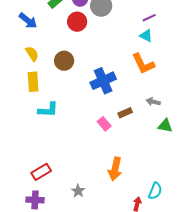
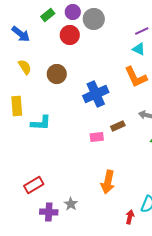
yellow rectangle: (33, 82) -> (17, 106), moved
pink rectangle: (104, 124) -> (97, 137), turned -56
purple cross: (35, 200) -> (49, 212), moved

